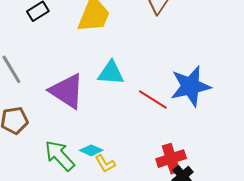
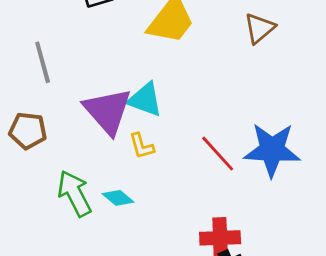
cyan triangle: (111, 73) -> (145, 100), moved
yellow L-shape: (105, 164) -> (142, 146), moved

